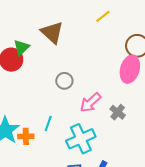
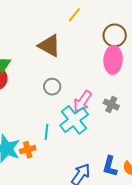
brown triangle: (52, 32) -> (49, 46), moved
cyan cross: (81, 139) -> (74, 120), moved

